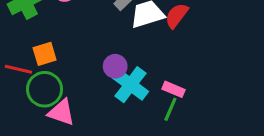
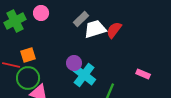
pink rectangle: (174, 89) -> (143, 74), moved

